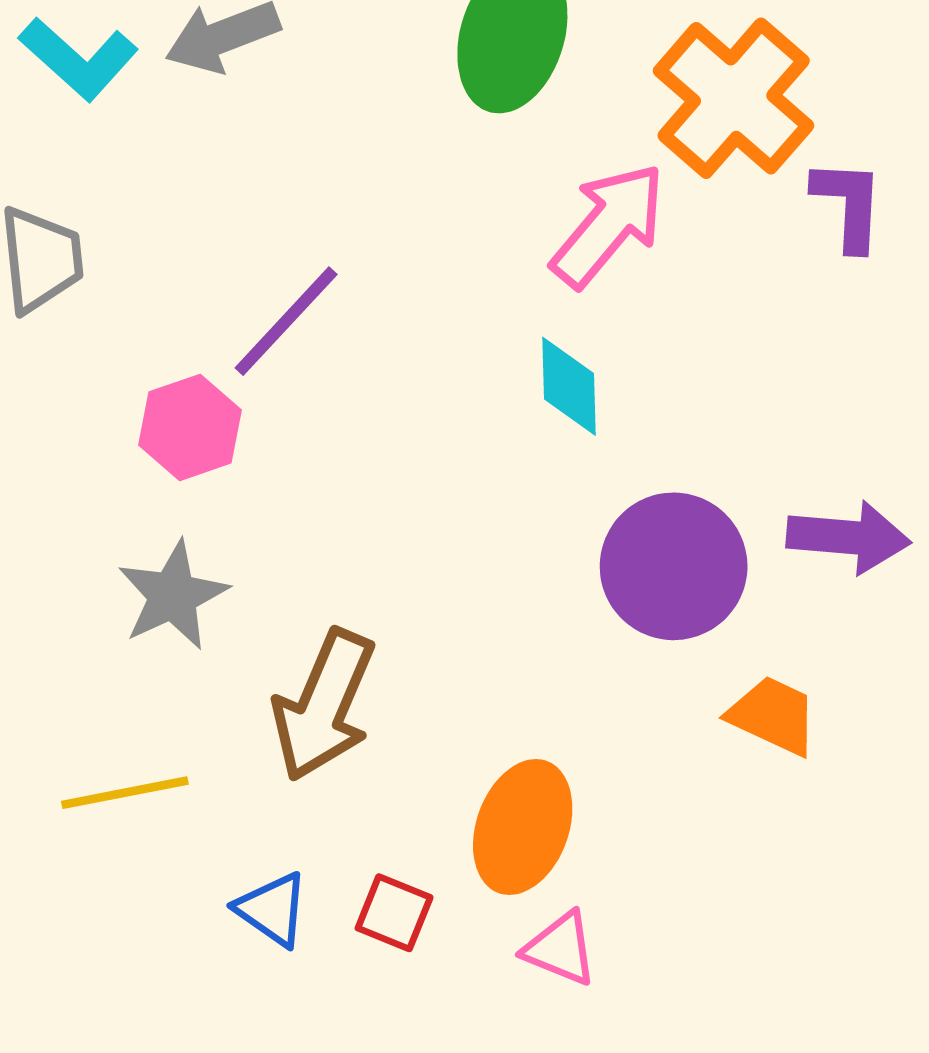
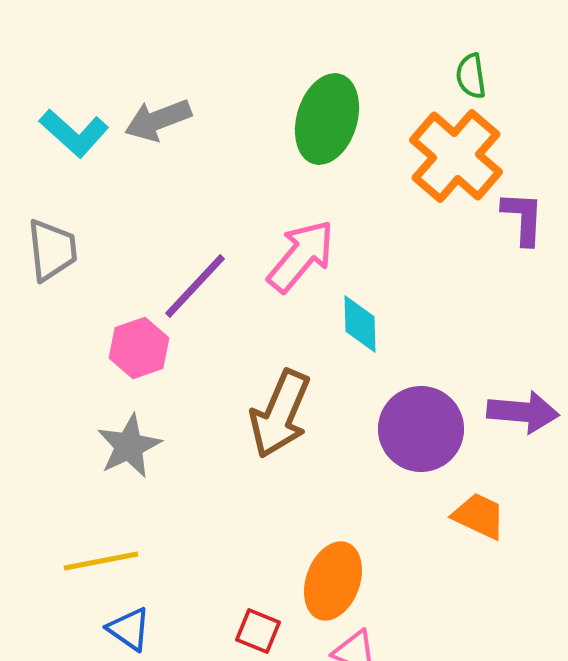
pink arrow: (608, 225) -> (301, 256), moved
brown arrow: (324, 705) -> (280, 414), moved
blue triangle: (272, 909) -> (129, 629), moved

